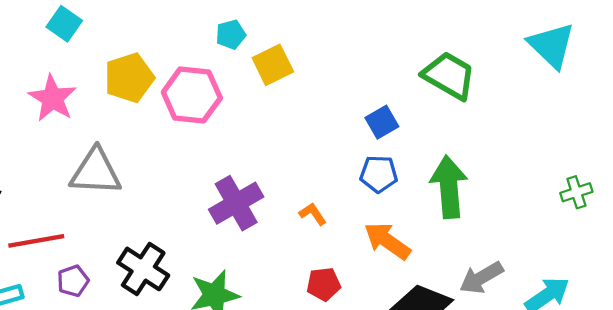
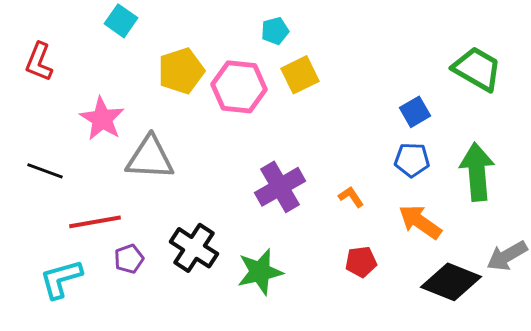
yellow square: (273, 65) -> (300, 75), moved
pink star: (52, 98) -> (102, 119), moved

